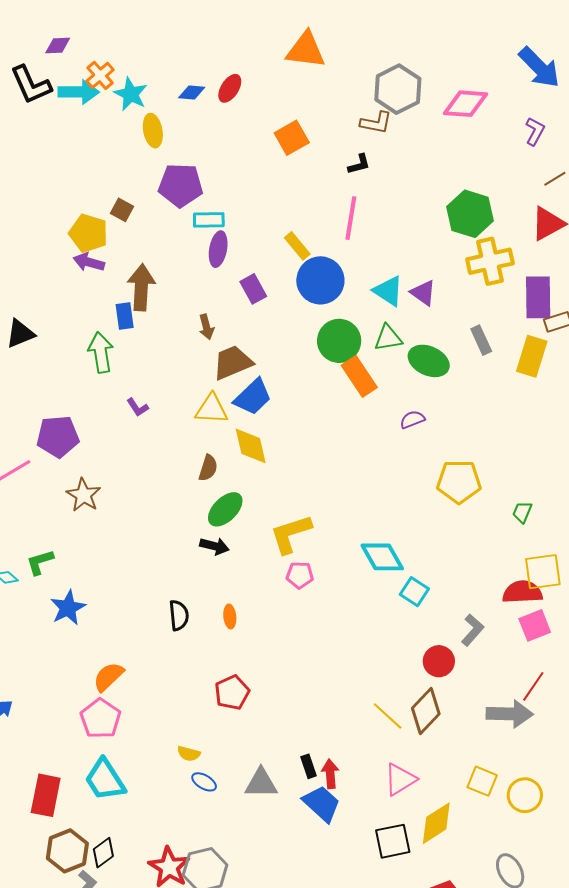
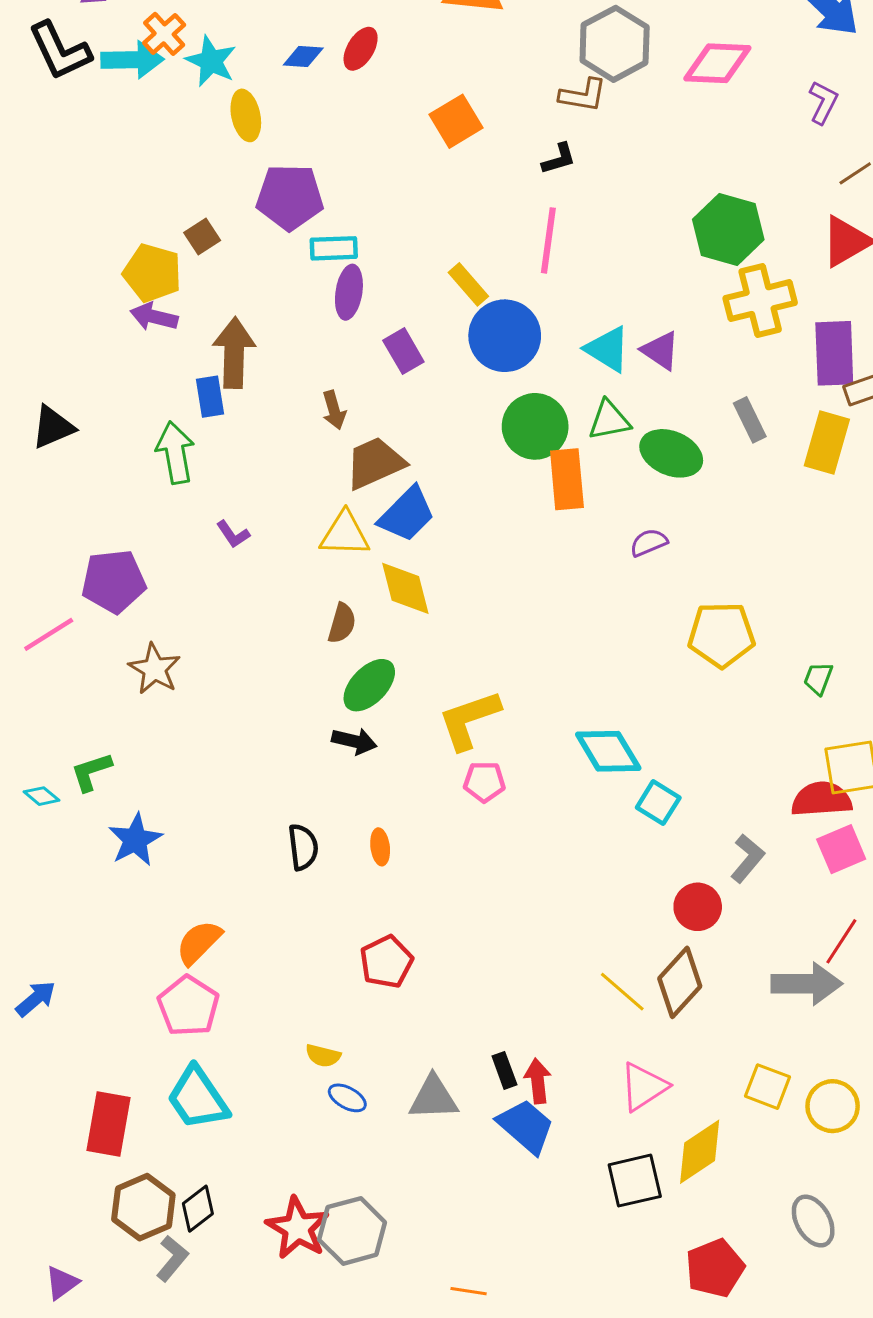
brown square: (122, 210) -> (202, 236), turned 30
orange rectangle: (359, 376) -> (567, 479), turned 30

